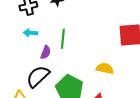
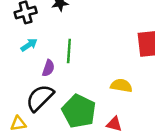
cyan arrow: (30, 33) -> (29, 45), turned 144

